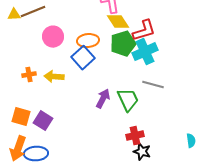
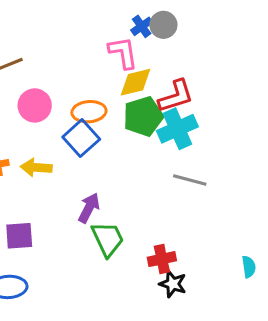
yellow diamond: (118, 22) -> (136, 82), turned -70
purple arrow: (103, 99) -> (89, 208), moved
green trapezoid: (128, 100) -> (108, 239), moved
purple square: (43, 121) -> (19, 236), turned -36

